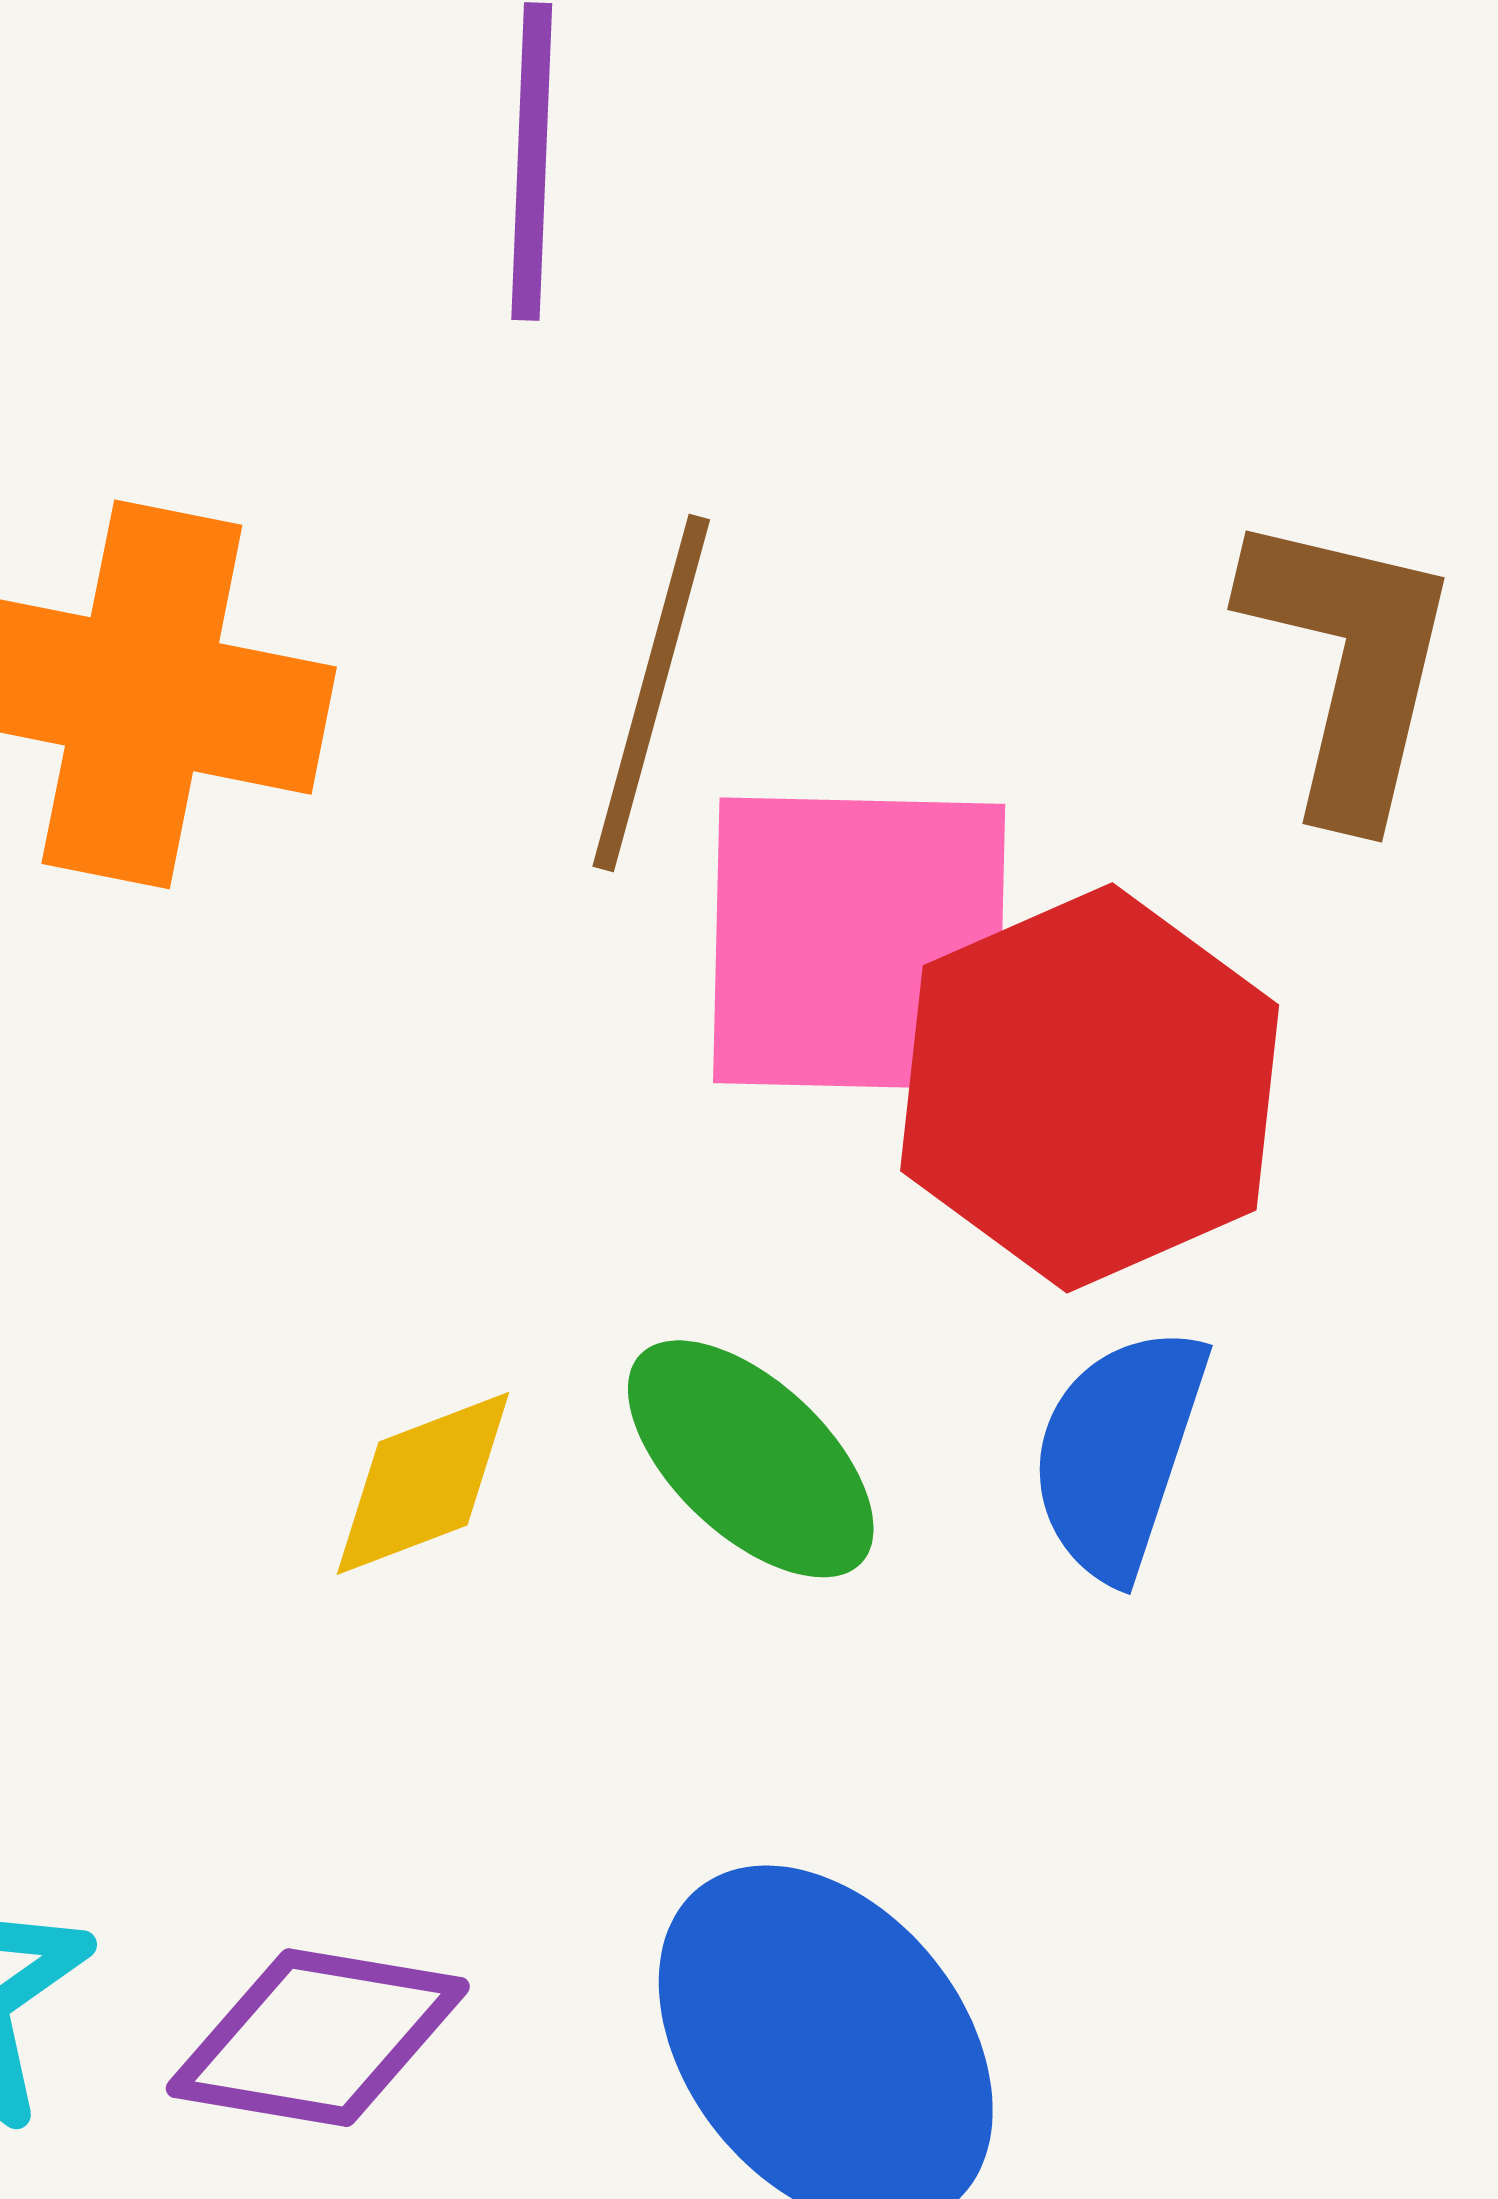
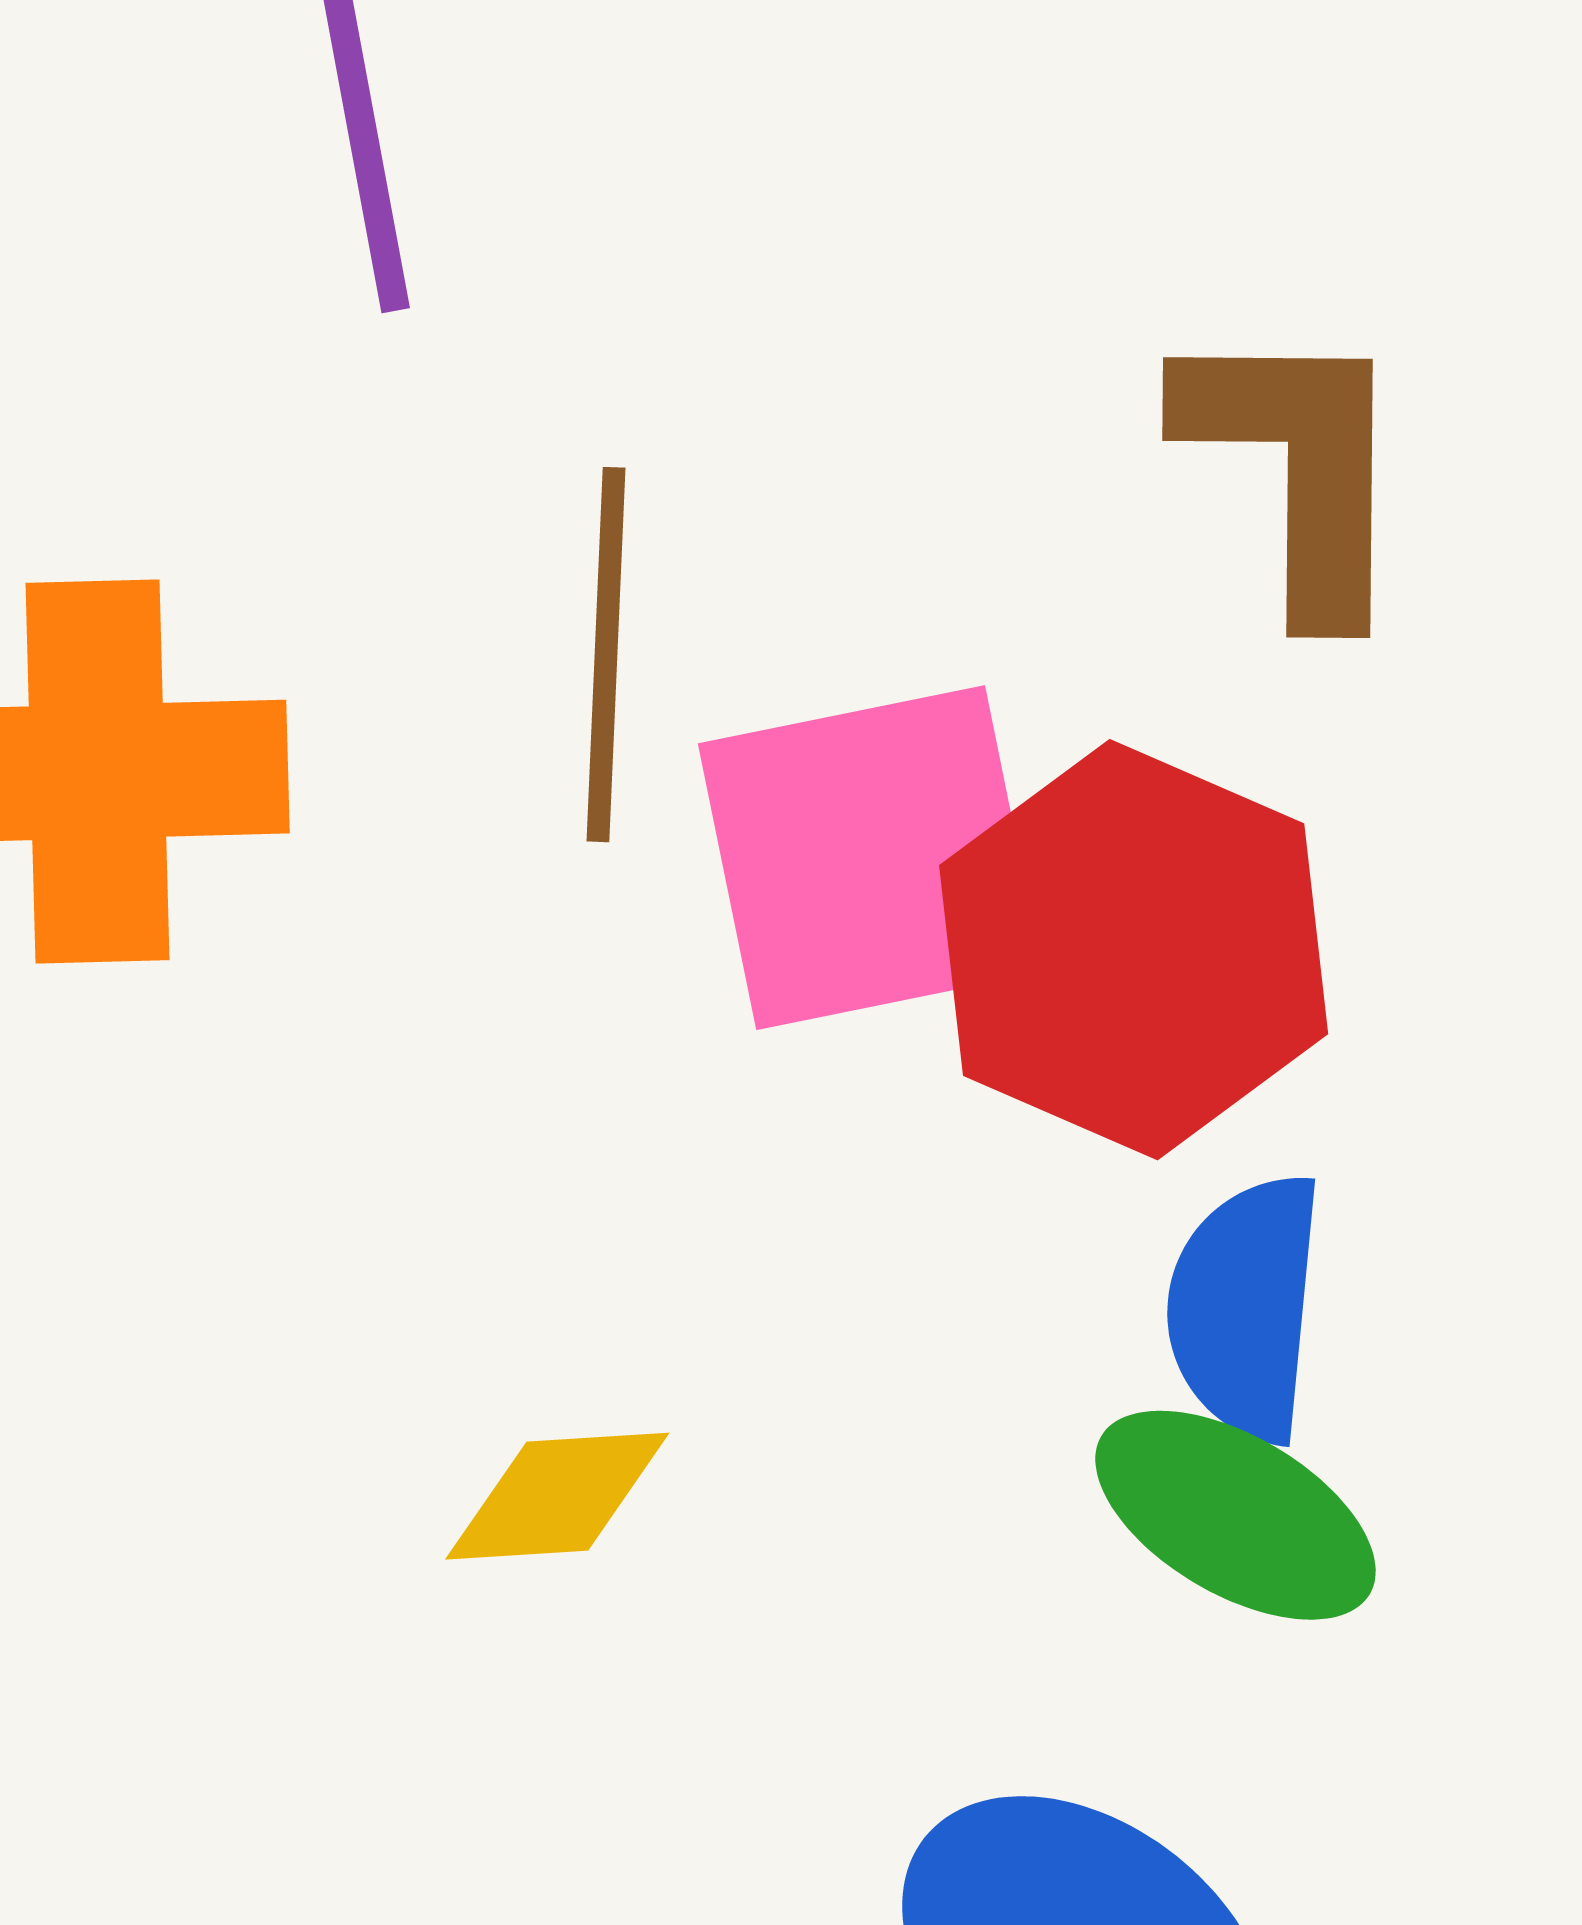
green ellipse: (751, 1459) -> (1235, 1515), moved
yellow diamond: (423, 1483) -> (557, 1496), turned 30

